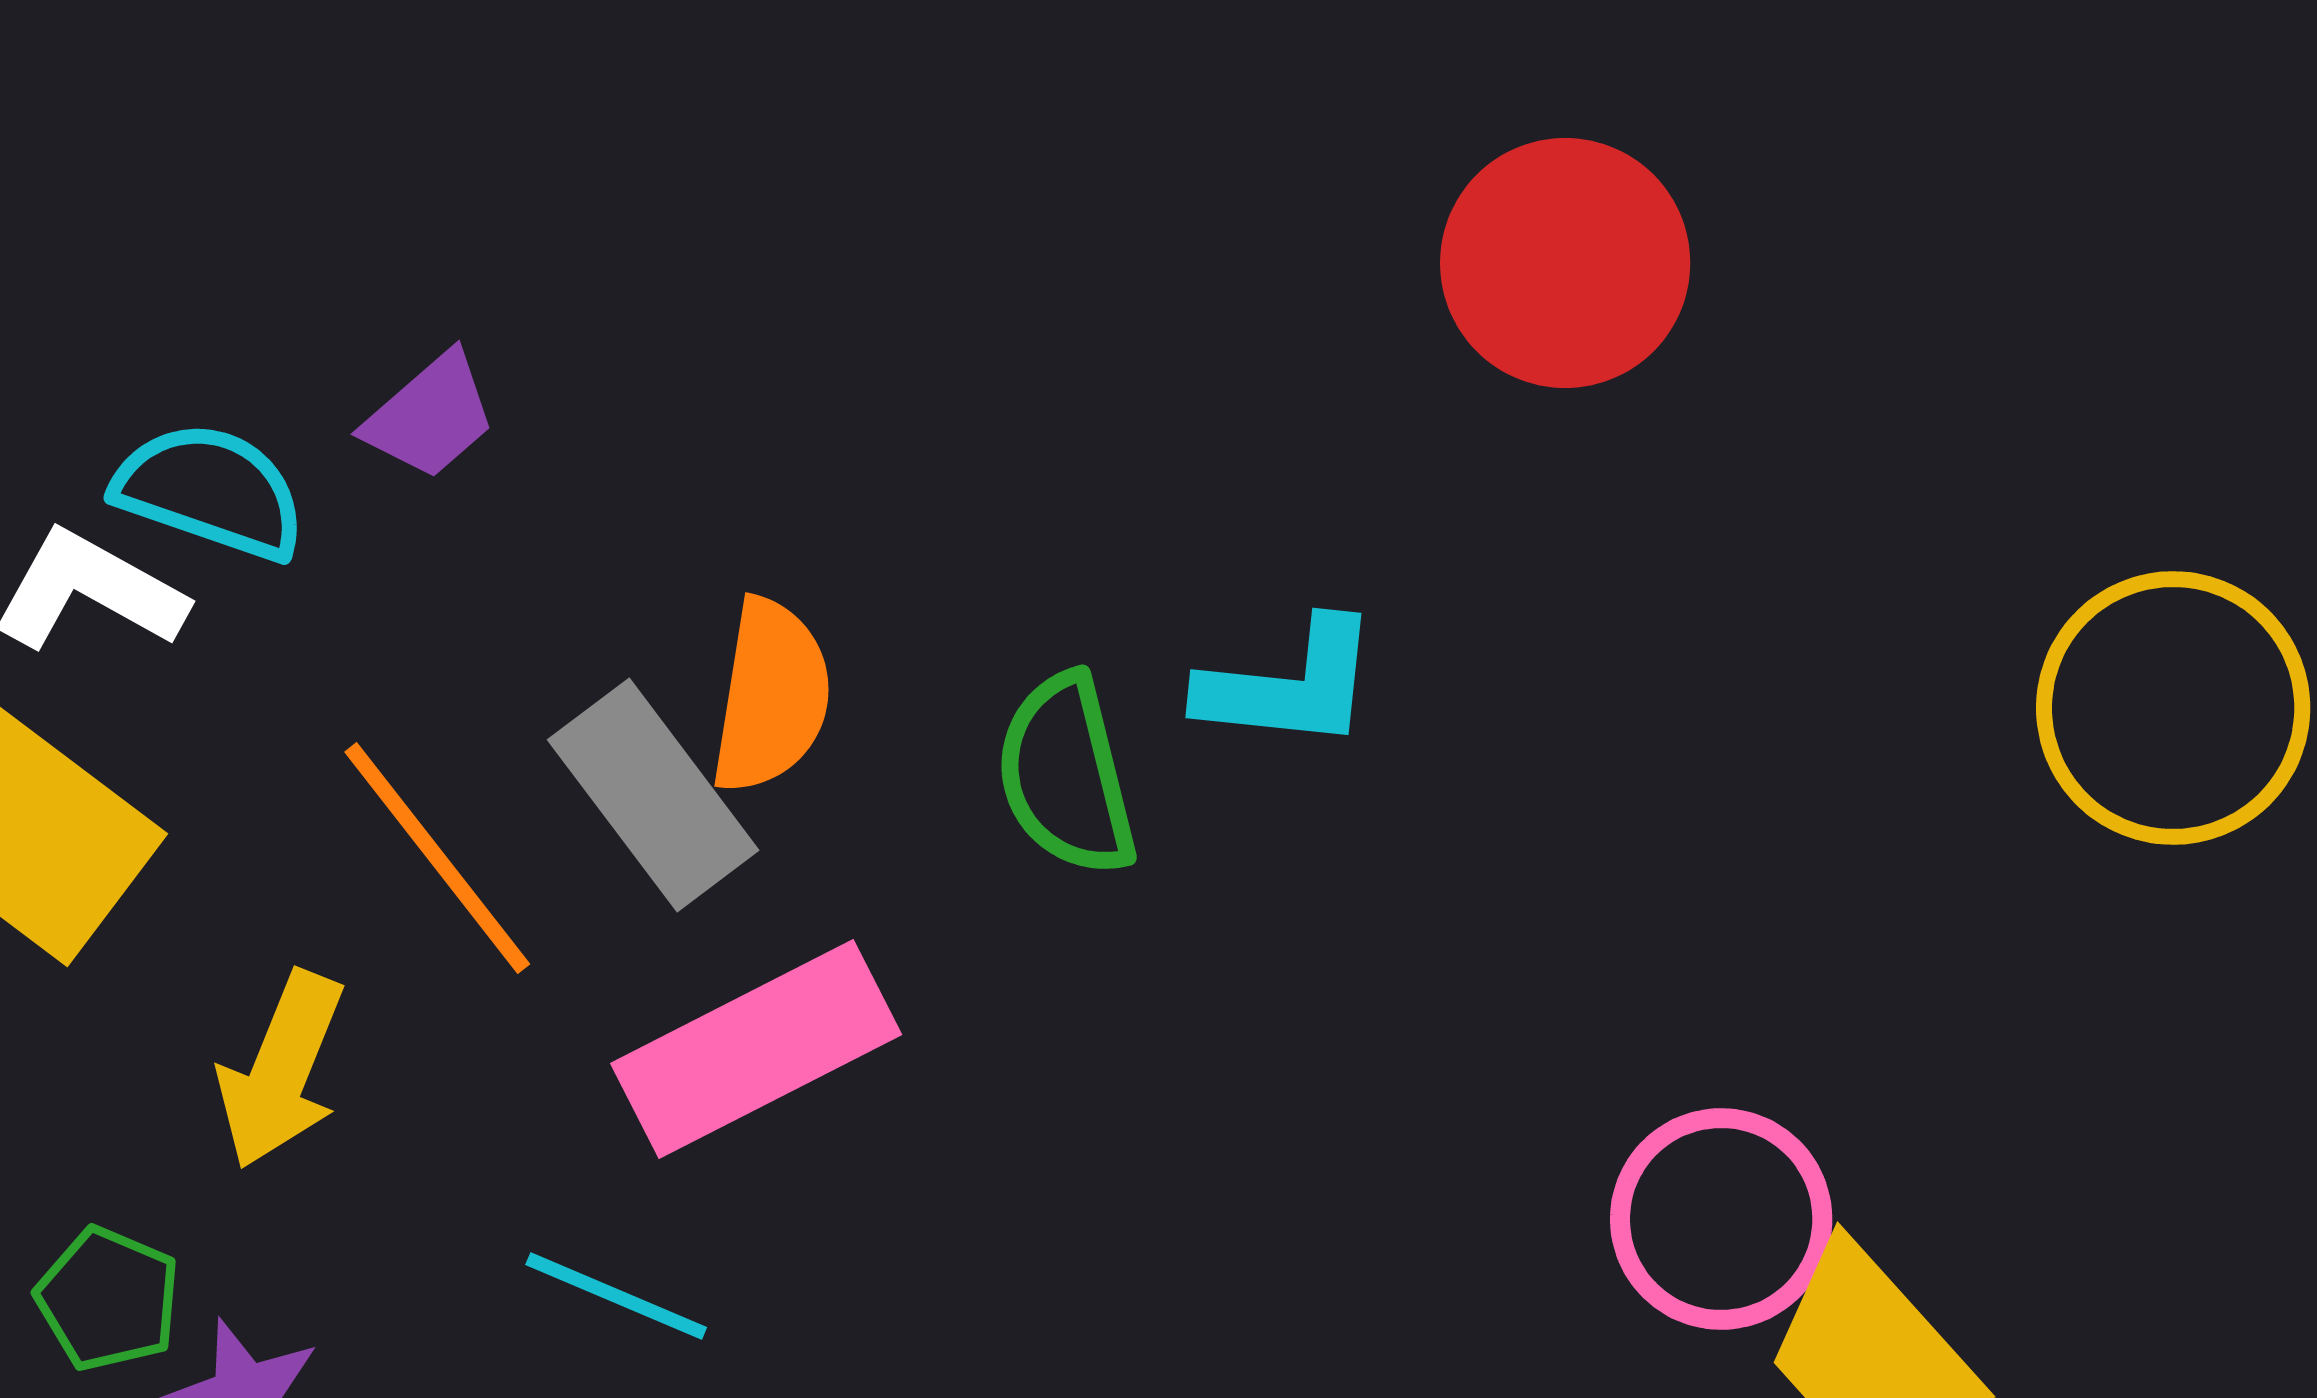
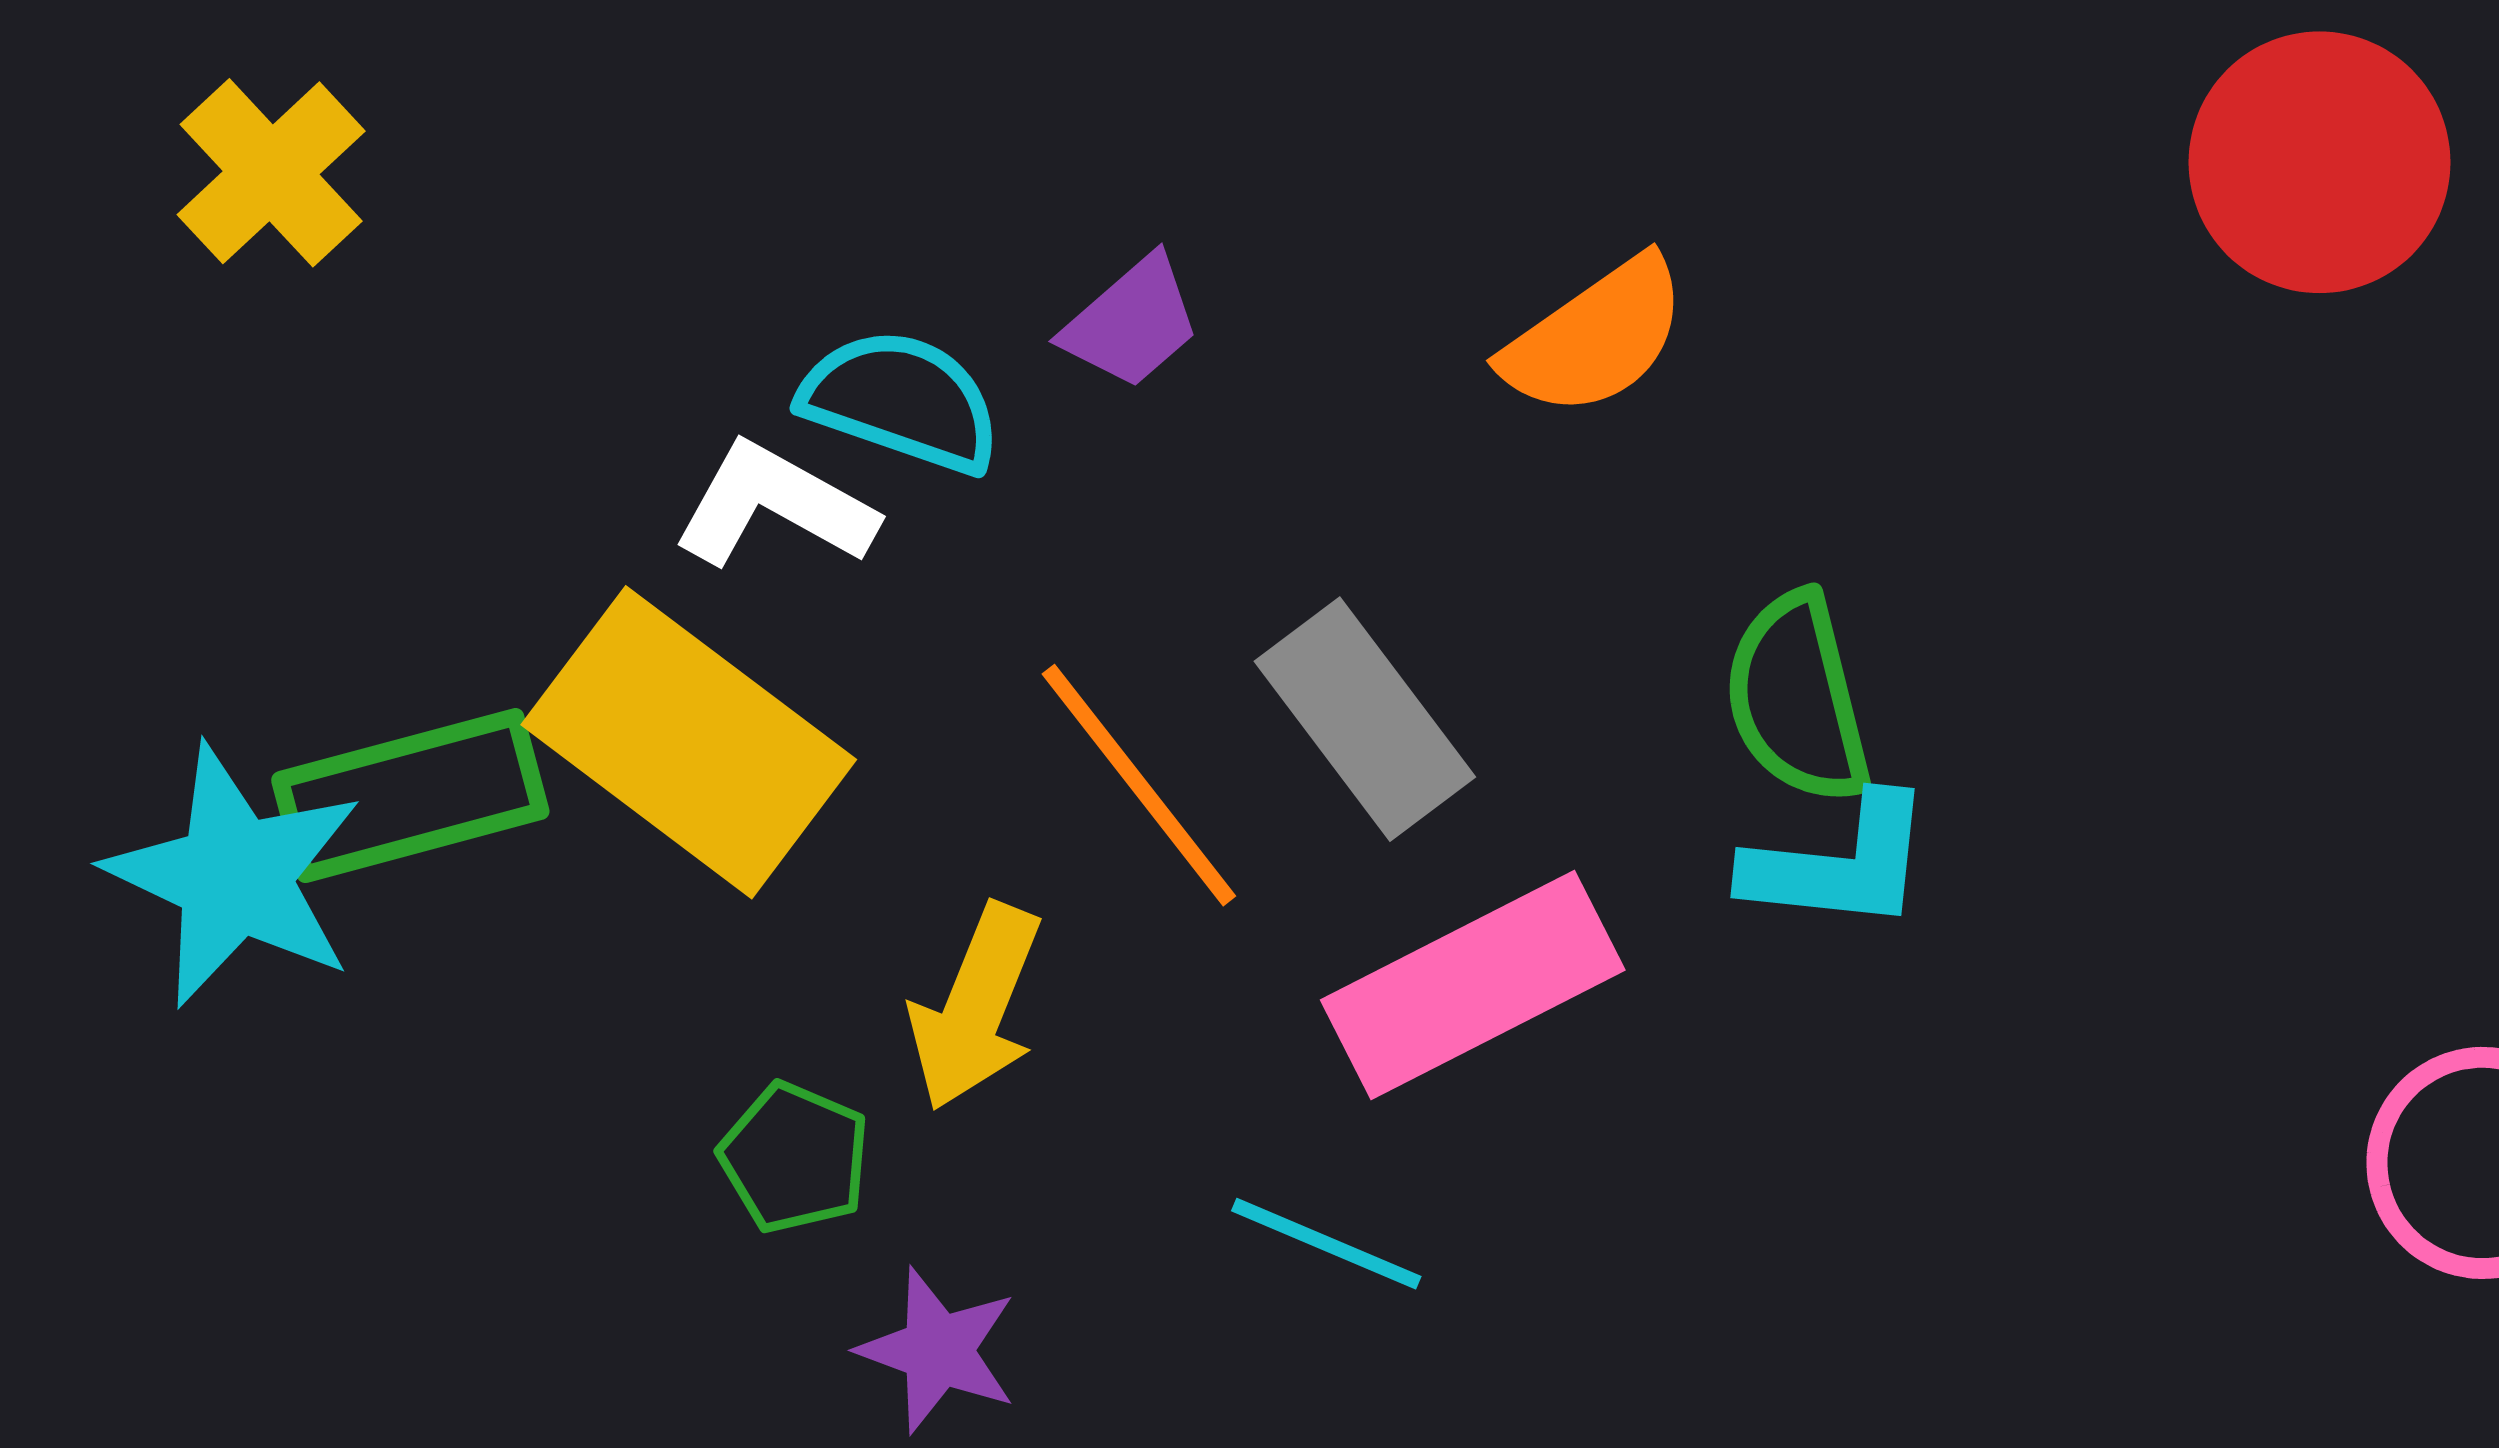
cyan L-shape: (1289, 685) -> (1839, 864), moved
orange semicircle: (771, 696) -> (1595, 337), moved, turned 46
green pentagon: (108, 1299) -> (794, 1158), moved

